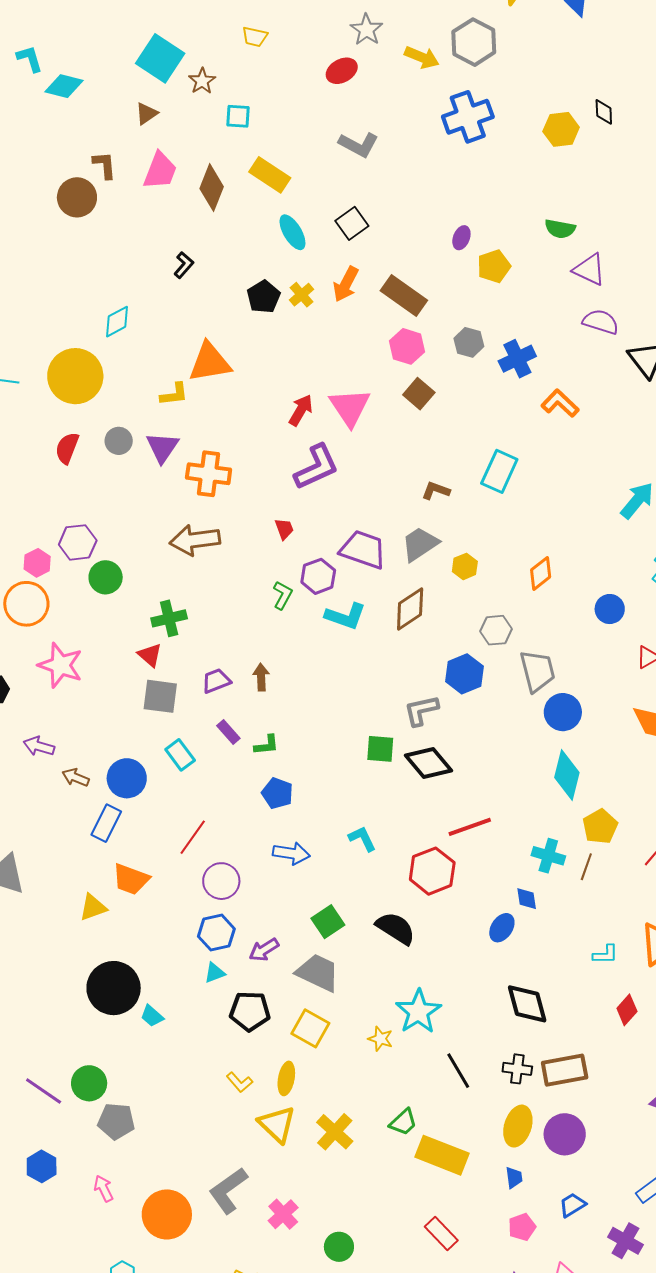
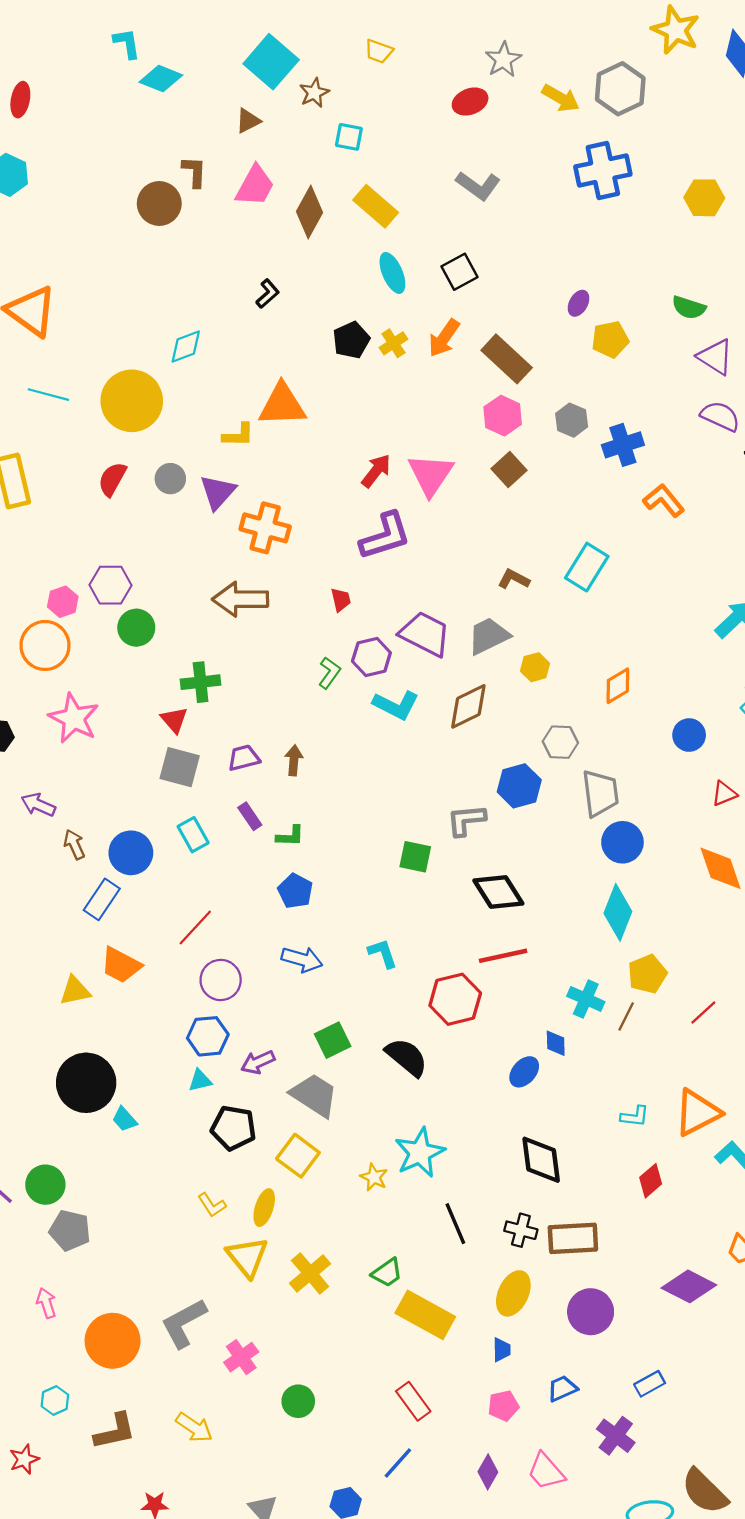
black diamond: (428, 763) -> (498, 892), moved
brown arrow: (75, 777) -> (74, 844), turned 36
purple circle: (565, 1134) -> (591, 1312), moved

